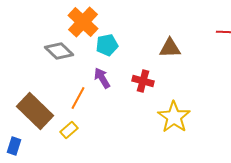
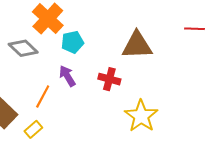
brown triangle: (170, 48) -> (137, 45), size x1.4

